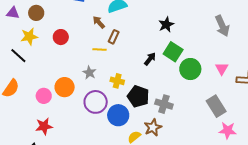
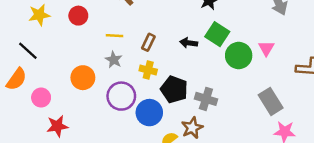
brown rectangle: (114, 37) -> (148, 42), moved
yellow line: (100, 49) -> (115, 36), moved
black line: (18, 56) -> (28, 51), moved
black arrow: (150, 59) -> (189, 43), turned -120
pink triangle: (222, 69) -> (266, 48), moved
pink circle: (44, 96) -> (41, 98), moved

